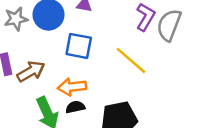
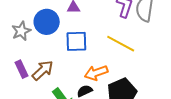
orange arrow: (72, 87) -> (96, 73), moved

